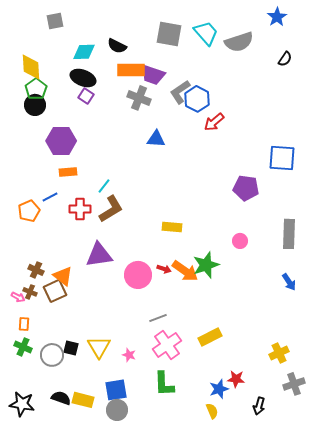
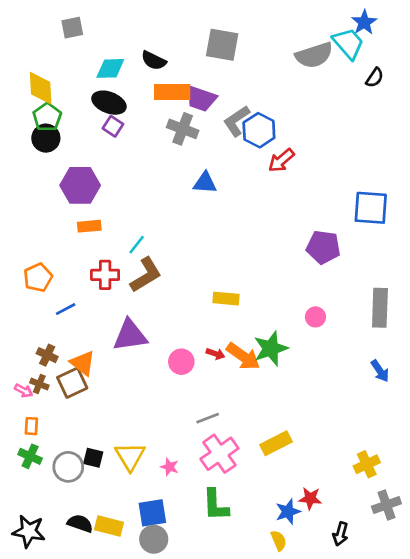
cyan trapezoid: (206, 33) -> (348, 43), moved
blue line: (50, 197) -> (66, 309), moved
pink circle: (138, 275) -> (181, 362), size x0.7

